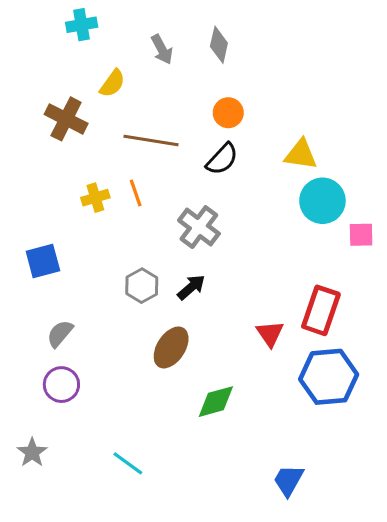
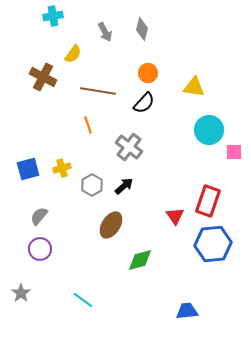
yellow triangle: (301, 154) -> (194, 87), moved
yellow cross: (95, 198) -> (62, 168), moved
blue trapezoid: (288, 480) -> (187, 311), turned 55

